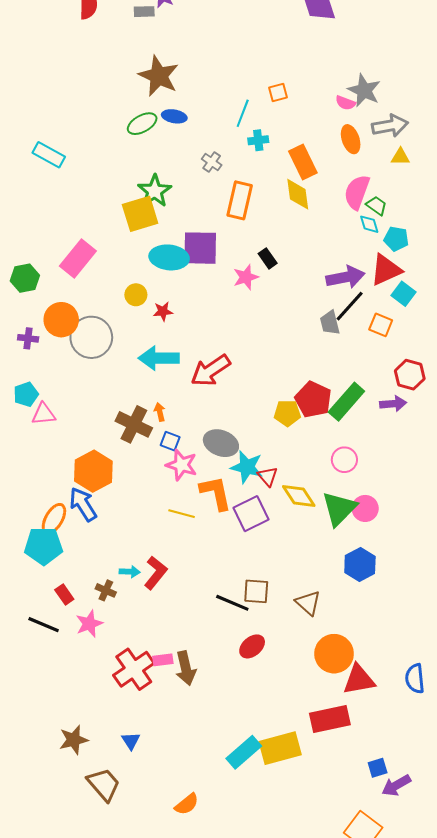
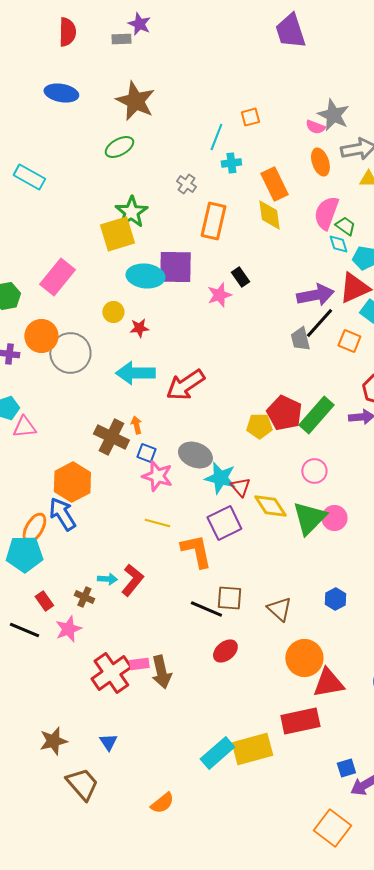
blue ellipse: (174, 116) -> (61, 93), moved, size x1.4
orange L-shape: (216, 493) -> (196, 551), moved
blue hexagon: (360, 564) -> (335, 599), moved, size x0.7

